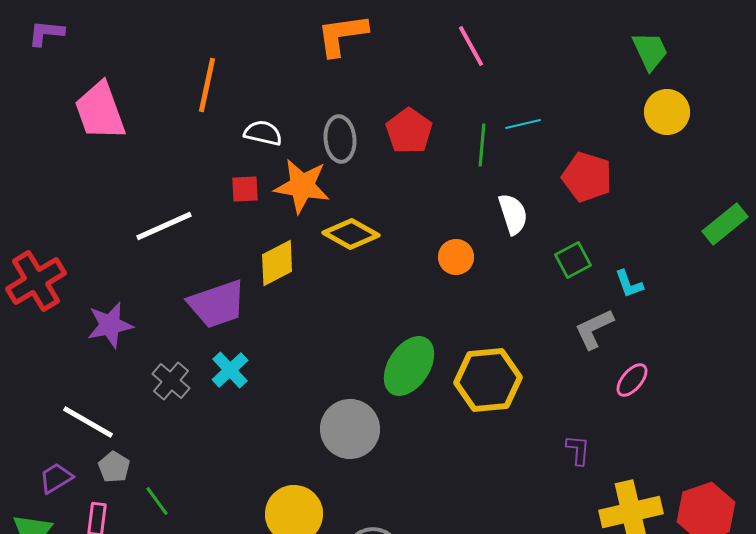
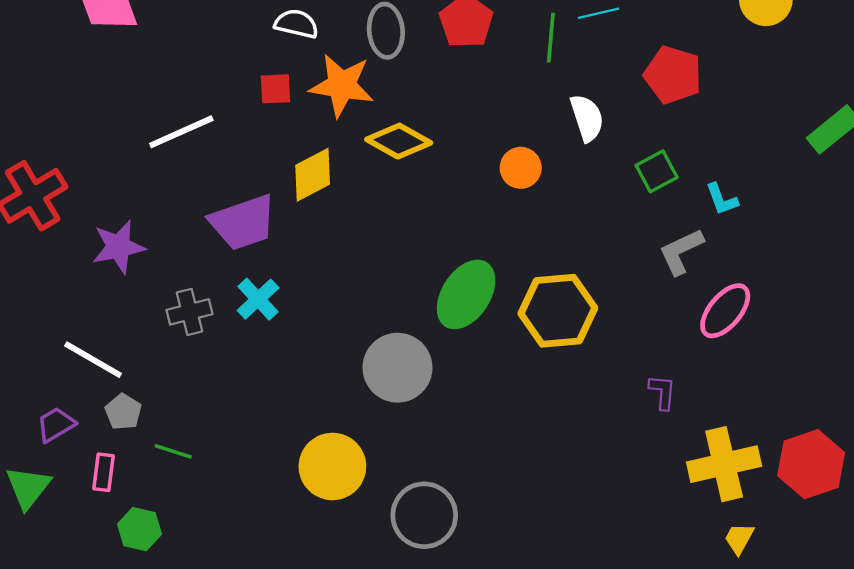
pink ellipse: (632, 380) -> (725, 311), size x1.4
gray cross: (171, 381) -> (189, 312), turned 36
green line: (157, 501) -> (173, 451), turned -36

